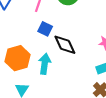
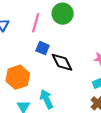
cyan arrow: (45, 64) -> (46, 99), moved, turned -30

